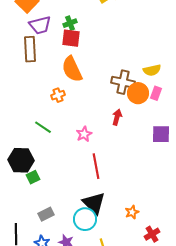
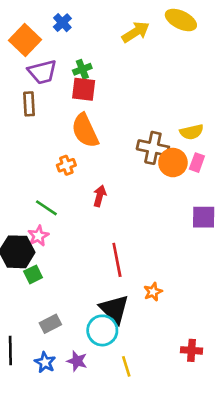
brown rectangle: (30, 49) -> (29, 104), size x0.7
red arrow: (117, 117) -> (100, 196), moved
pink star: (84, 134) -> (38, 236), moved
orange star: (132, 212) -> (153, 292), moved
red cross: (152, 234) -> (192, 350), turned 35

